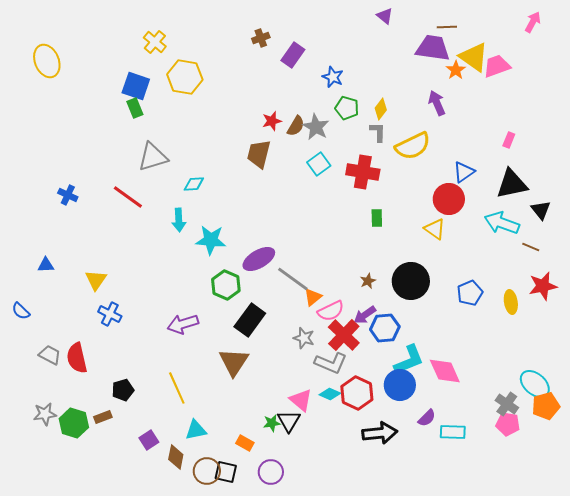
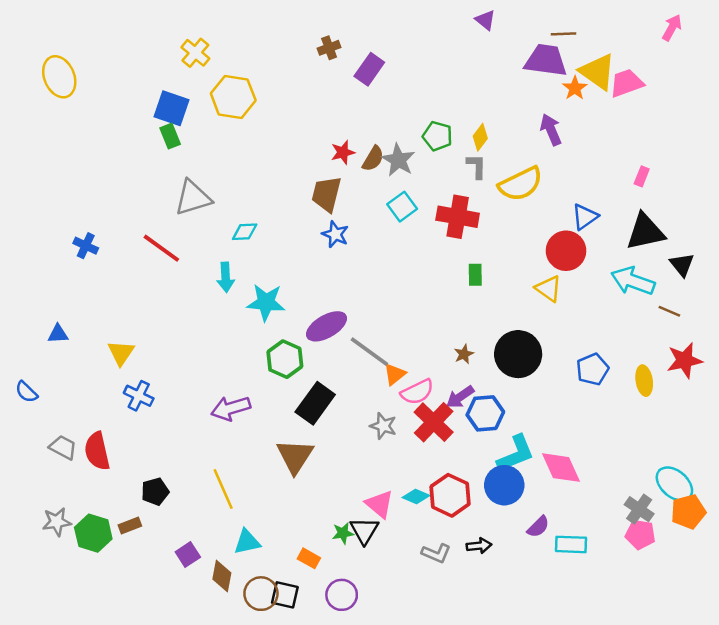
blue star: (333, 77) -> (335, 234), moved
gray L-shape: (331, 363) -> (436, 553), moved, size x0.7
black arrow: (380, 433) -> (479, 546), size x0.6

